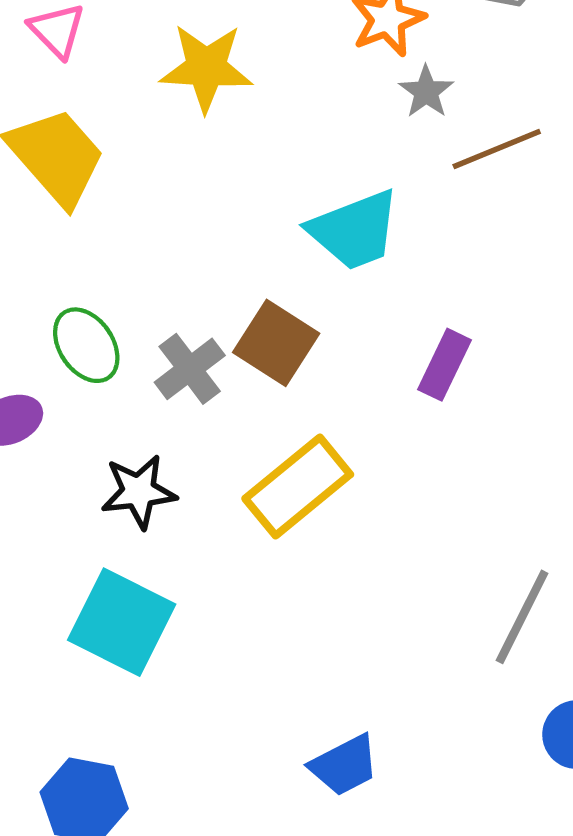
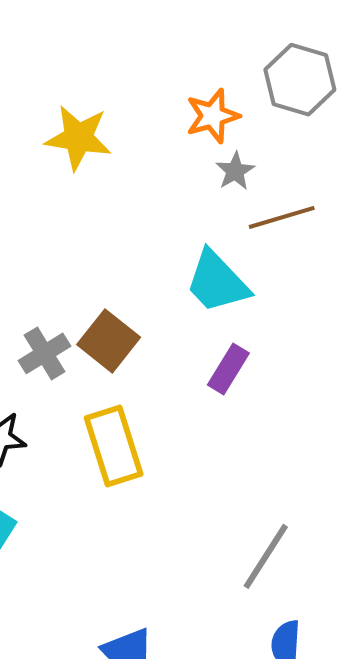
cyan trapezoid: (354, 230) -> (217, 282), moved, turned 62
yellow rectangle: (298, 486) -> (114, 446), turned -74

